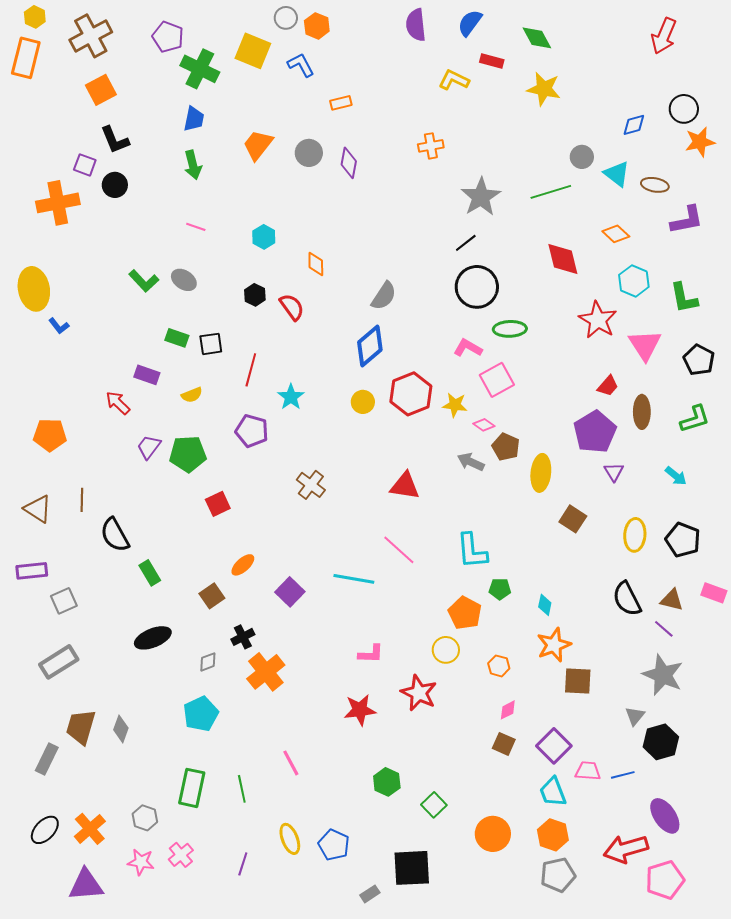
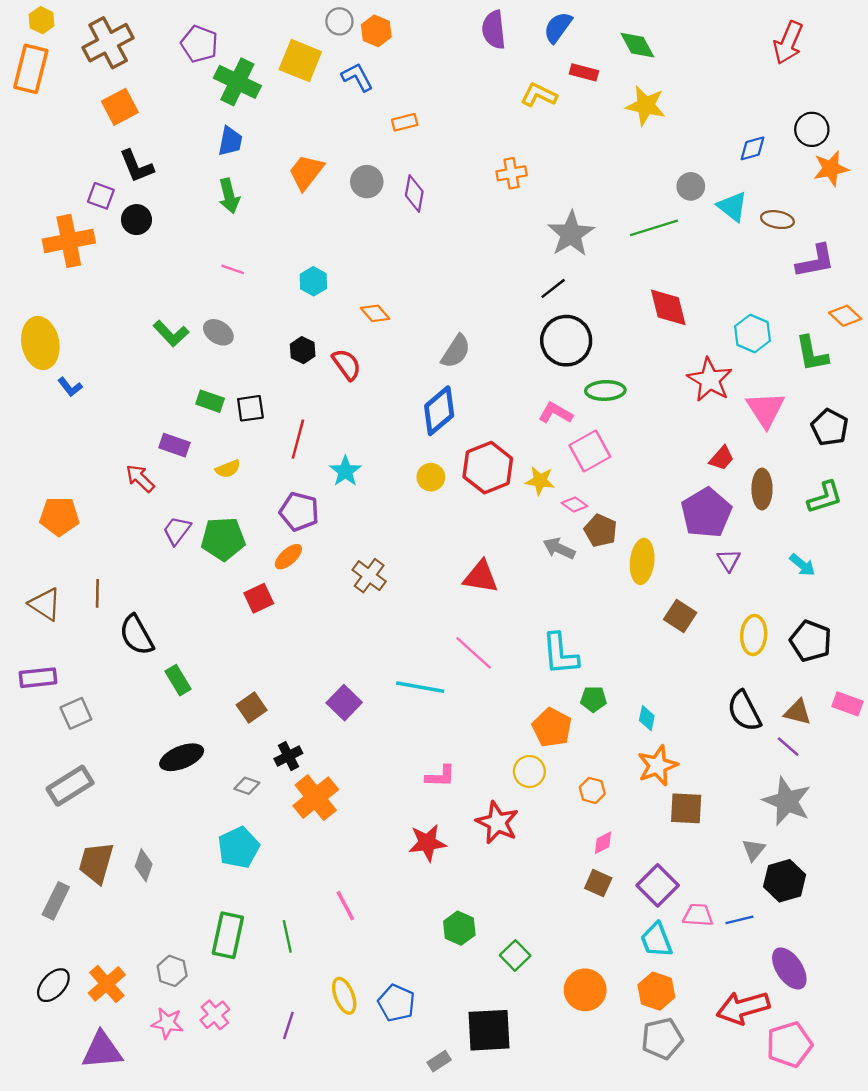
orange diamond: (616, 234) -> (845, 316), moved
orange diamond: (316, 264) -> (375, 313), turned -40
orange ellipse: (243, 565) -> (288, 557), moved
gray diamond: (208, 662) -> (247, 786), turned 40

